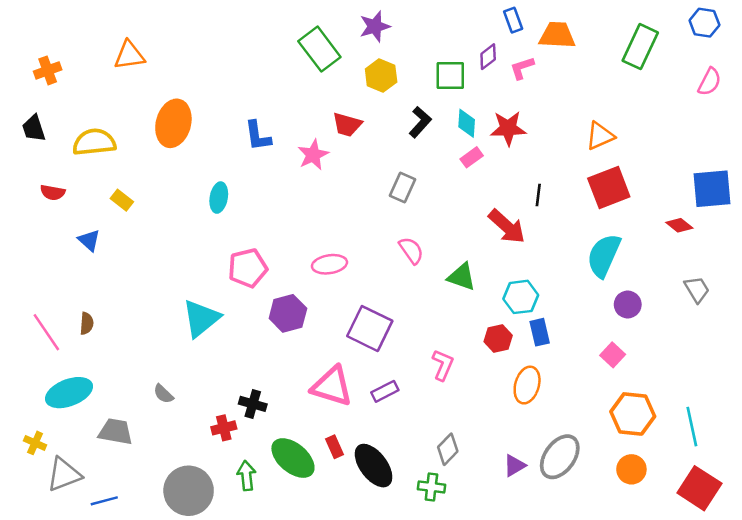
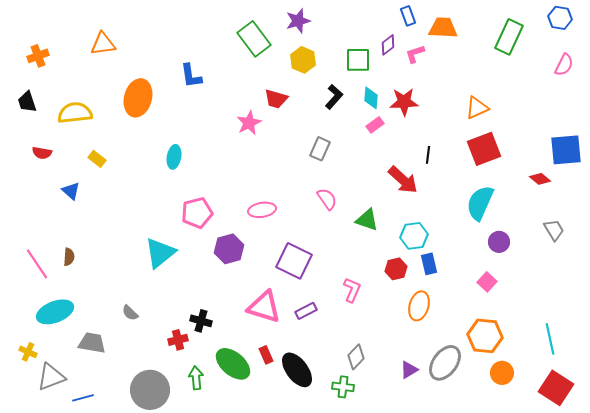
blue L-shape: (258, 136) -> (191, 76), moved
orange hexagon: (633, 414) -> (485, 336), moved

